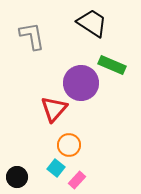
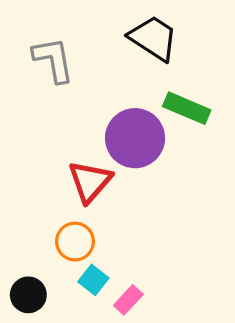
orange circle: (69, 145) -> (75, 242), moved

